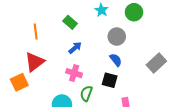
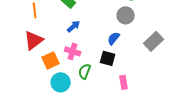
gray circle: (117, 37) -> (126, 15), moved
blue semicircle: (116, 60) -> (114, 38), turned -104
orange square: (19, 82) -> (51, 60), moved

